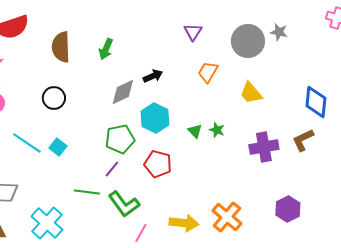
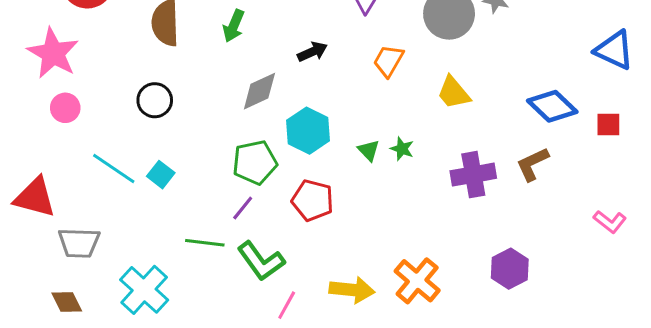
black arrow: (153, 76) -> (312, 52), moved
blue diamond: (316, 102) -> (552, 106), turned -52

